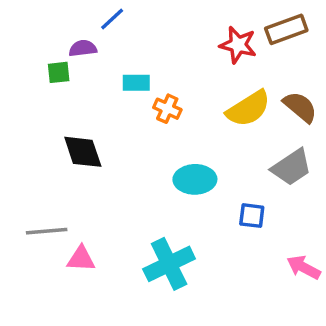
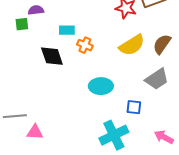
brown semicircle: (300, 107) -> (162, 44), turned -95
black diamond: (83, 152) -> (52, 56), moved
cyan cross: (169, 264) -> (114, 135), moved

